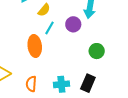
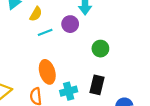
cyan line: (49, 28) -> (45, 32), turned 48
orange ellipse: (35, 46) -> (47, 72), moved

